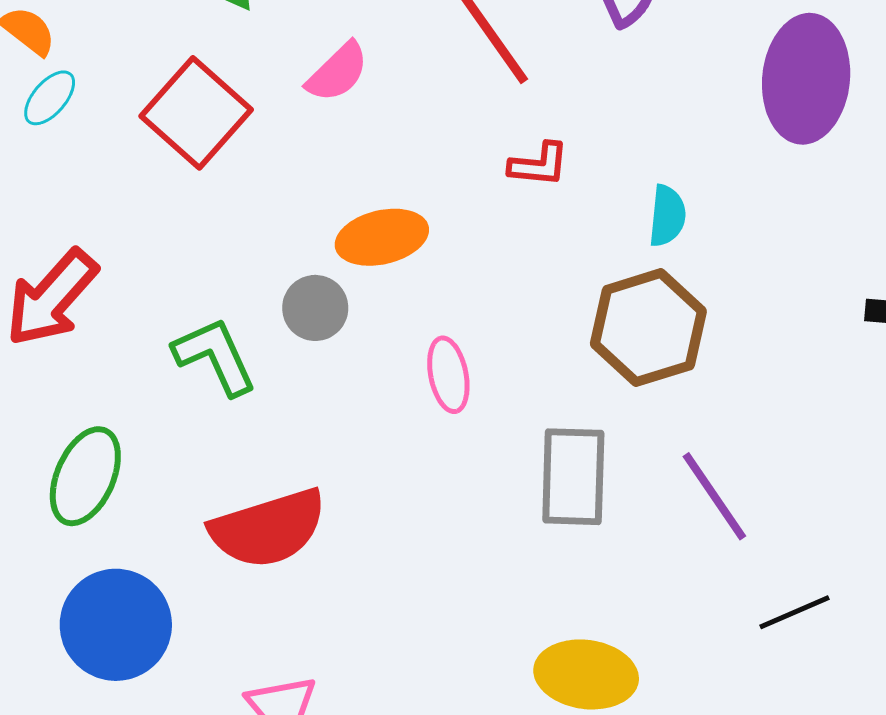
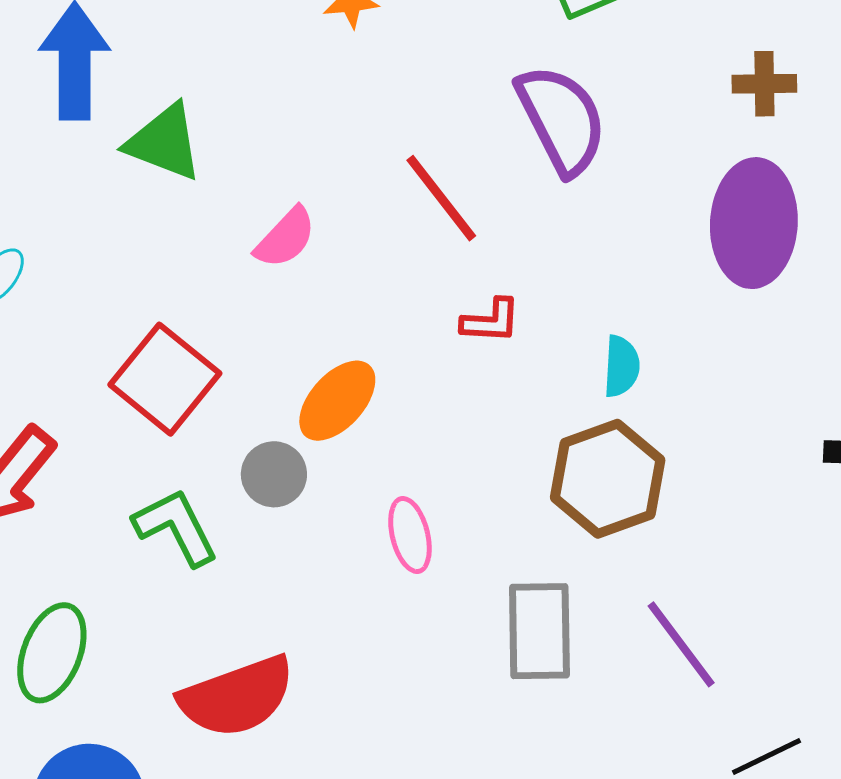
red square: (196, 113) -> (165, 379), moved
orange ellipse: (382, 237) -> (337, 401), turned -32

